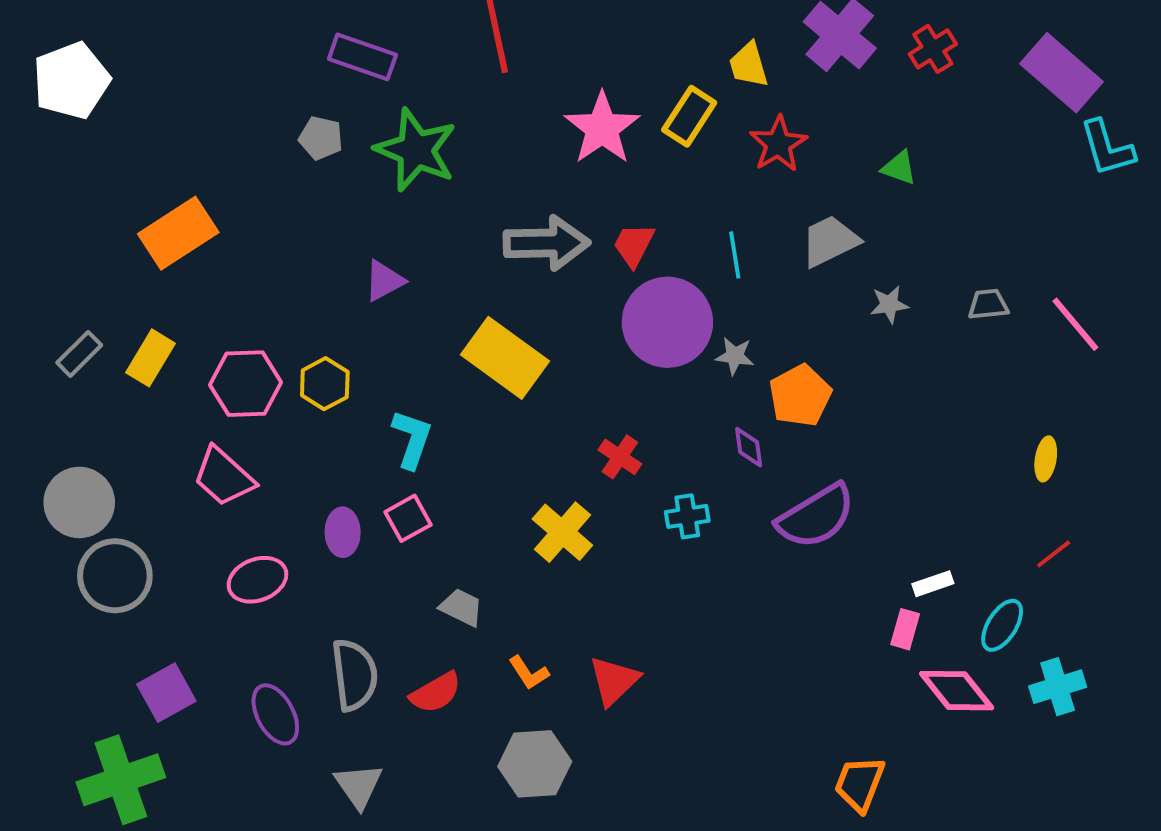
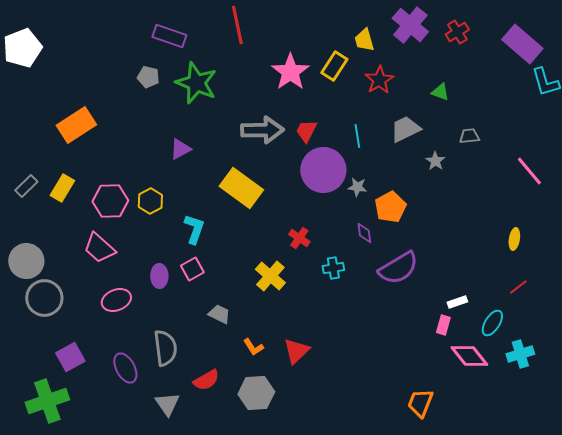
gray star: (889, 304) -> (435, 161), turned -30
gray trapezoid: (988, 304) -> (469, 136), moved
red semicircle: (436, 693) -> (206, 380), moved

